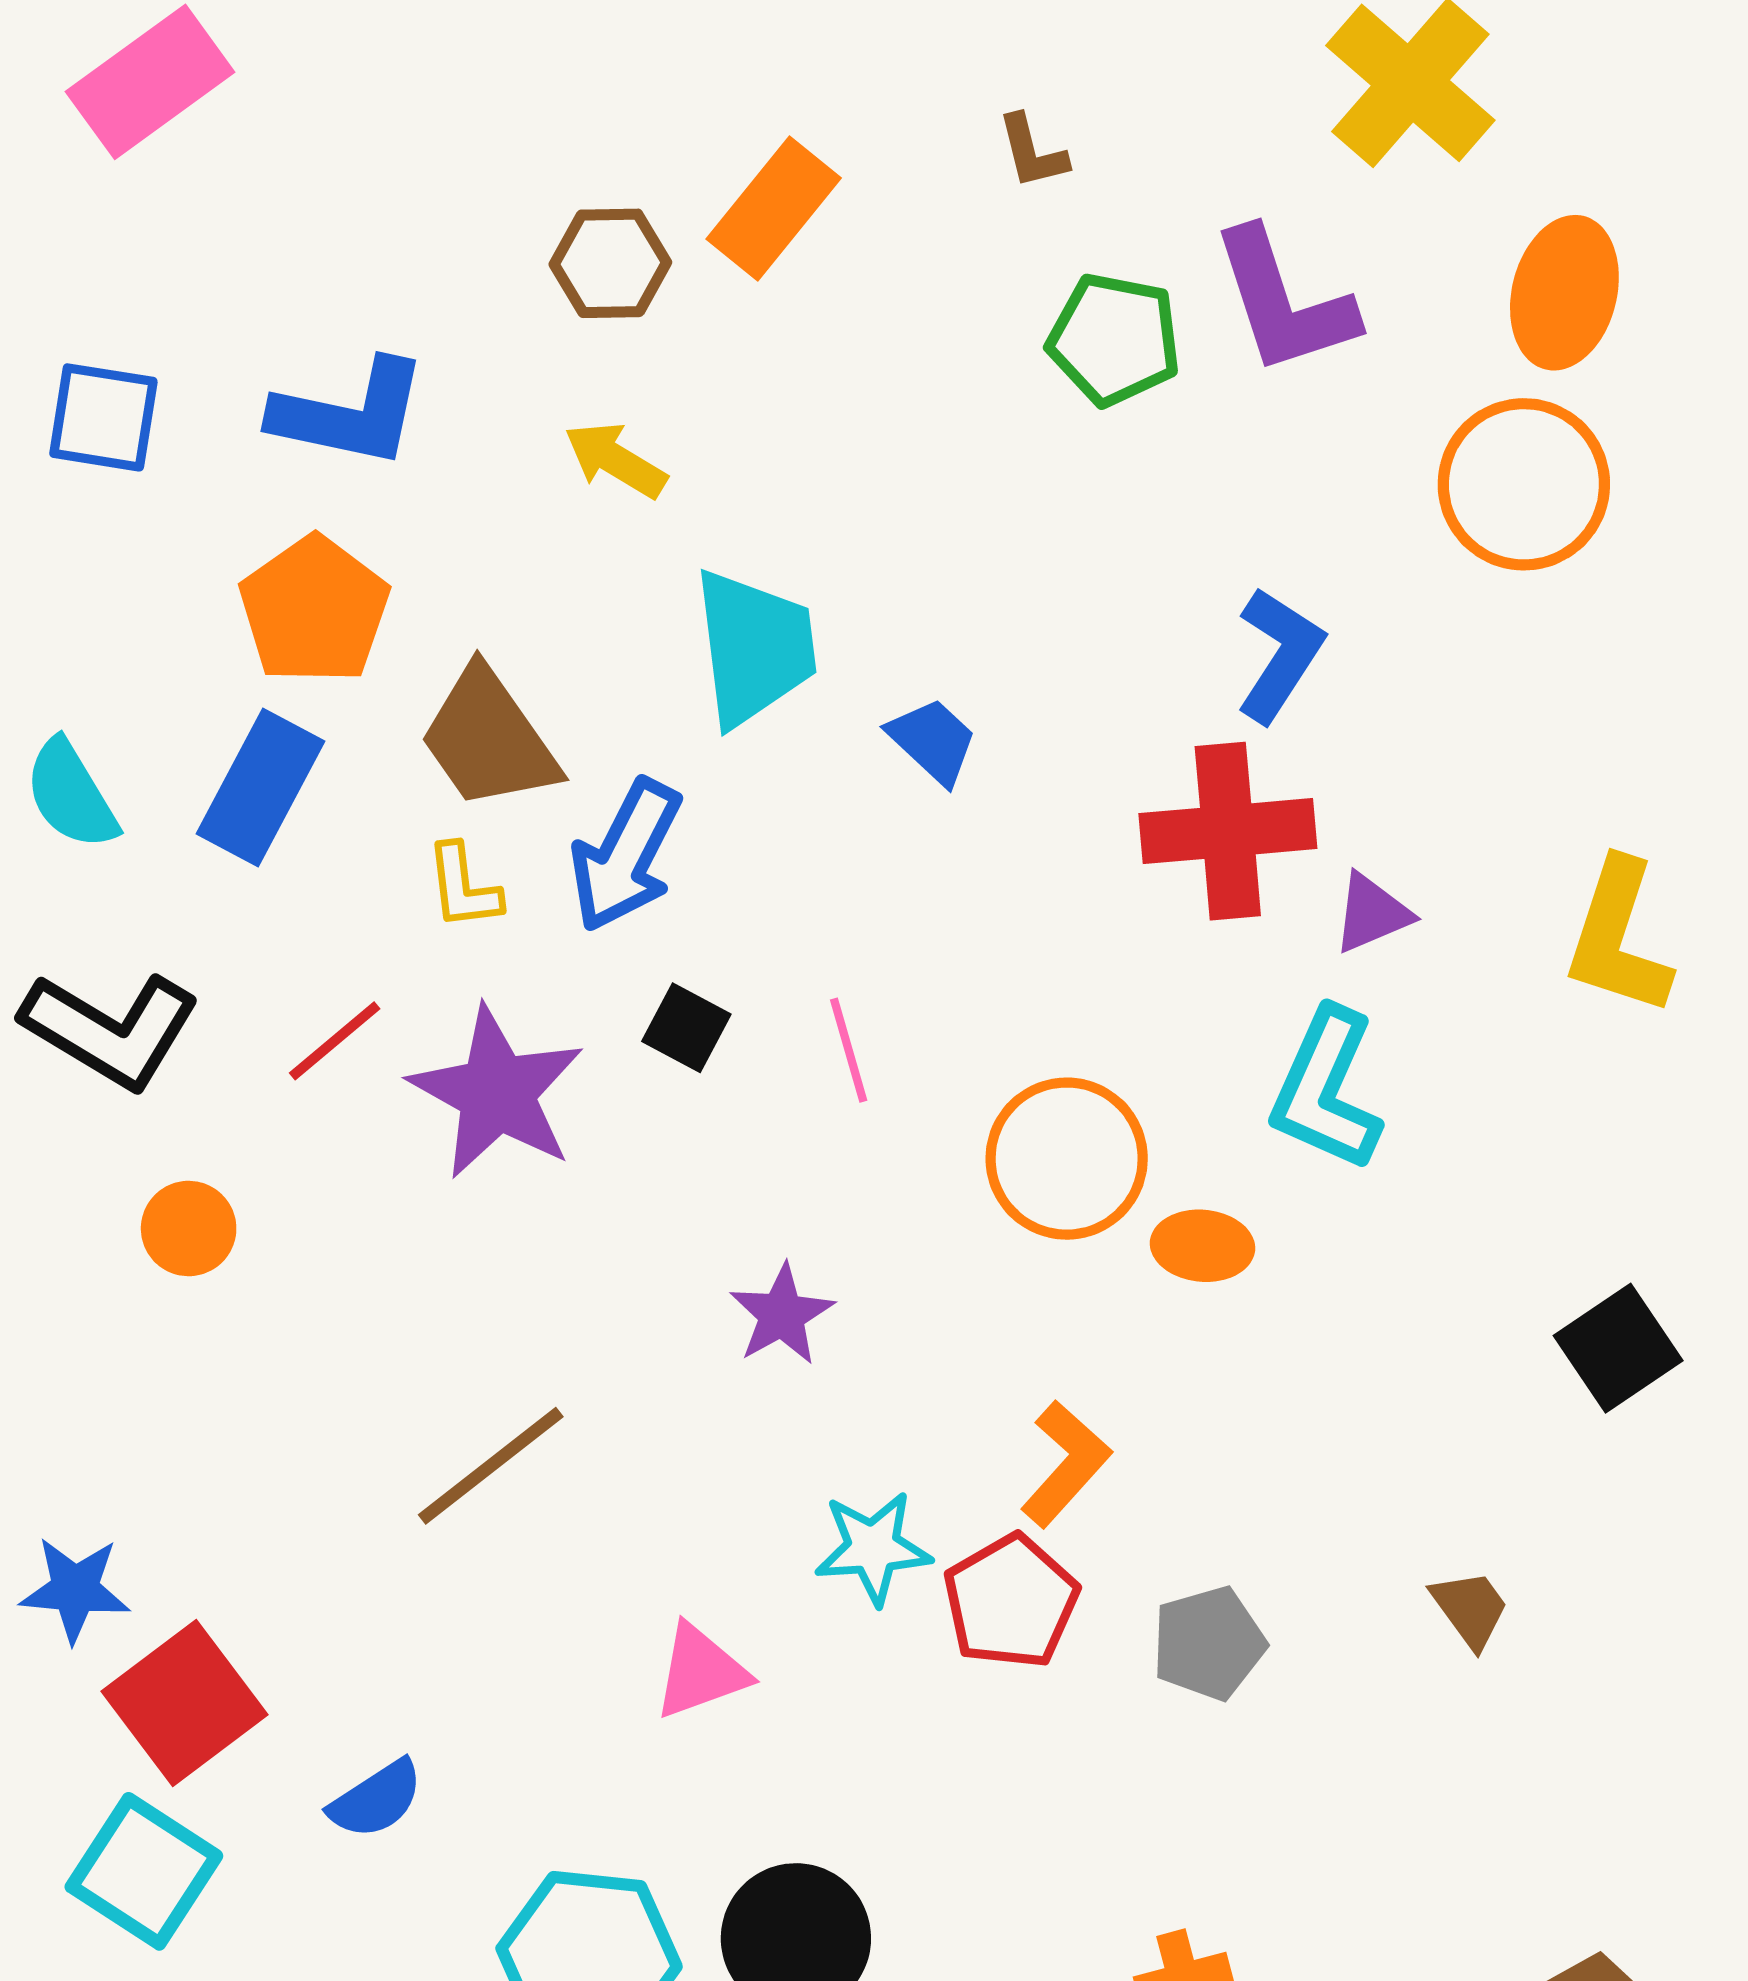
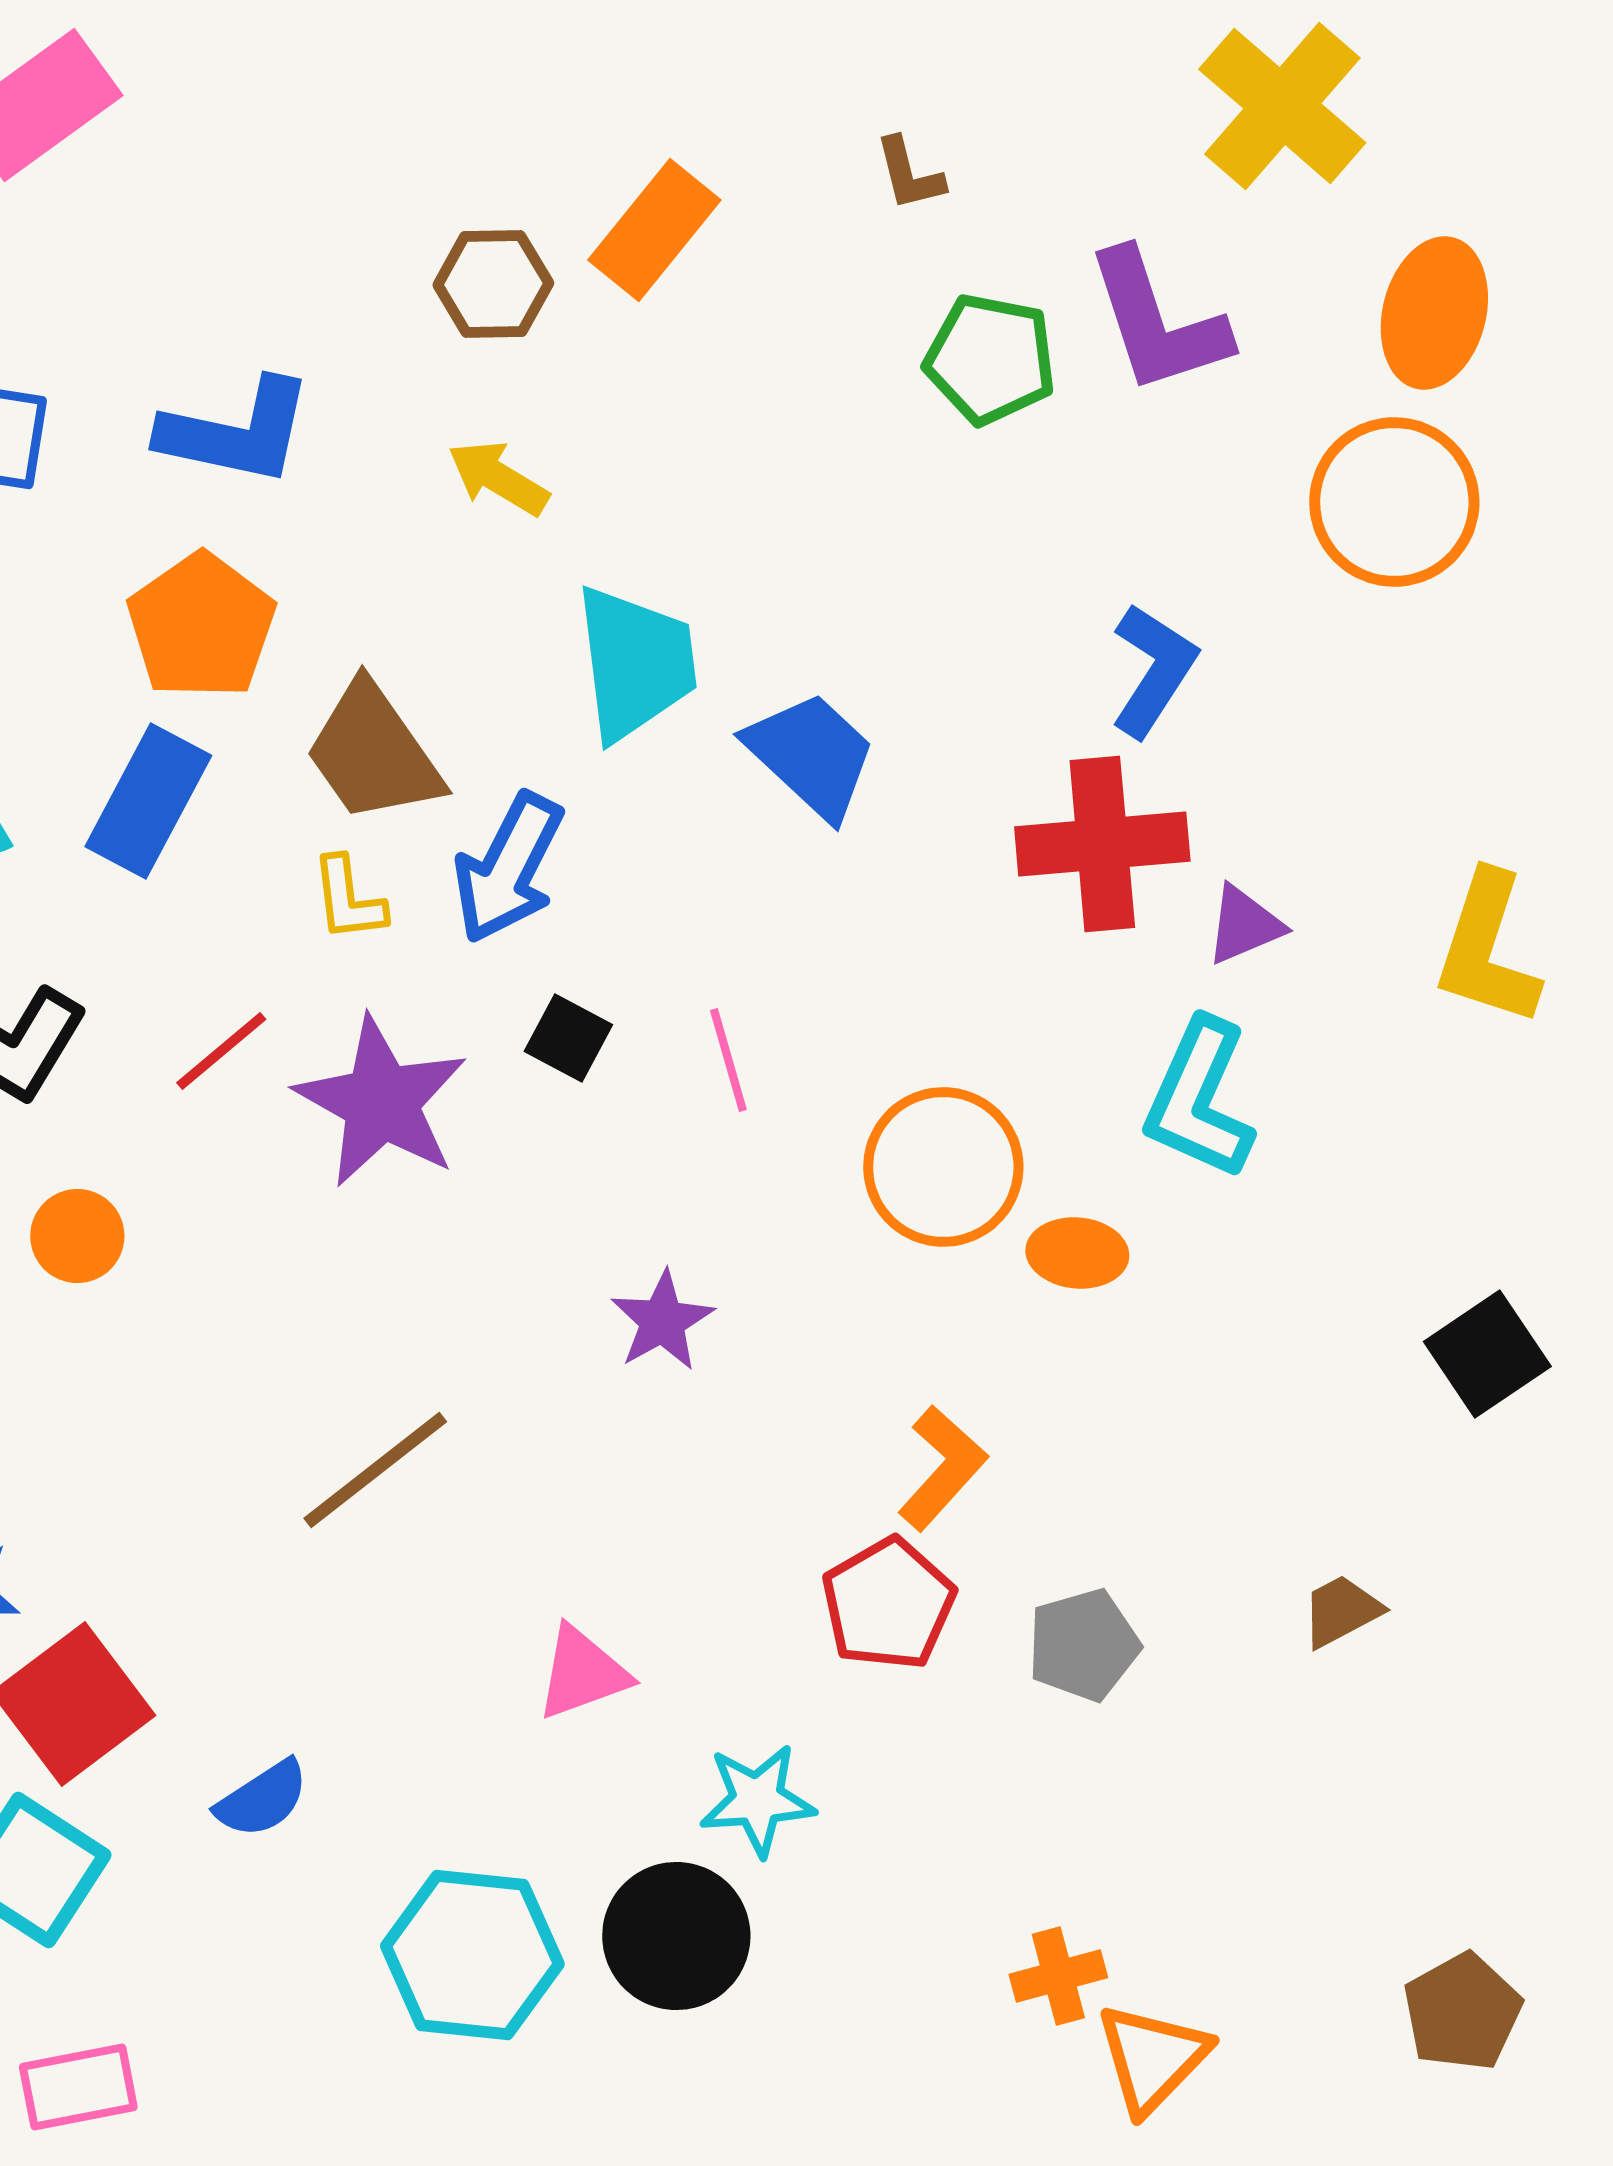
blue trapezoid: (933, 741) -> (811, 755), size x1.5
cyan star: (873, 1548) -> (757, 1800), moved
brown trapezoid: (1470, 1609) -> (1341, 1611), turned -82

